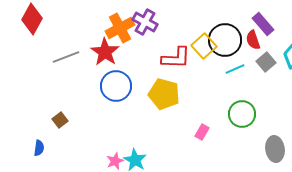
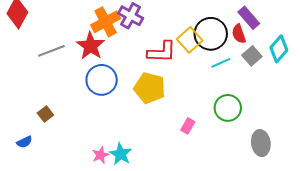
blue semicircle: (39, 148) -> (24, 142), turned 56

